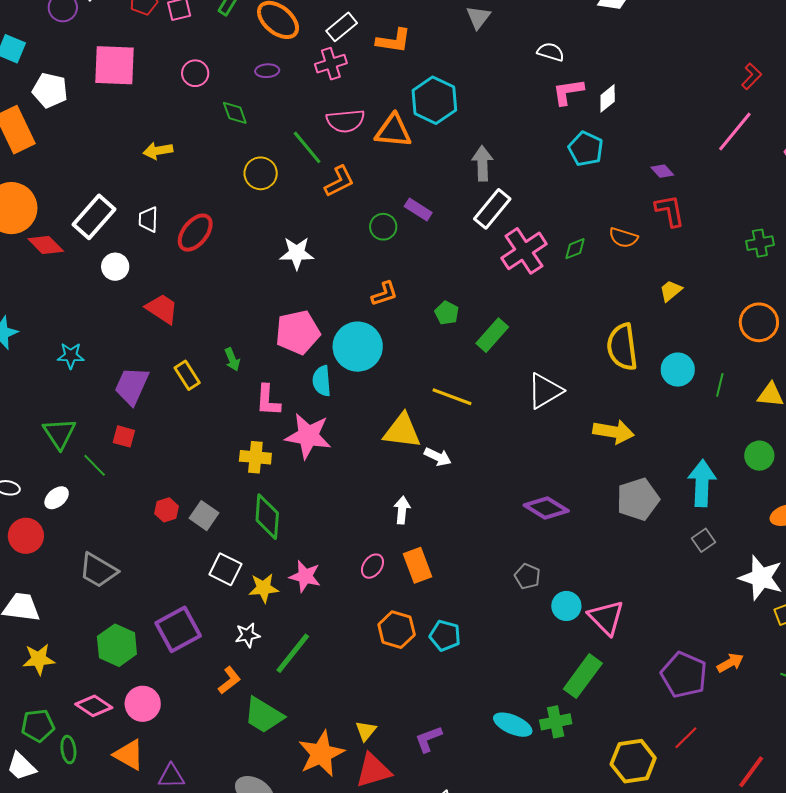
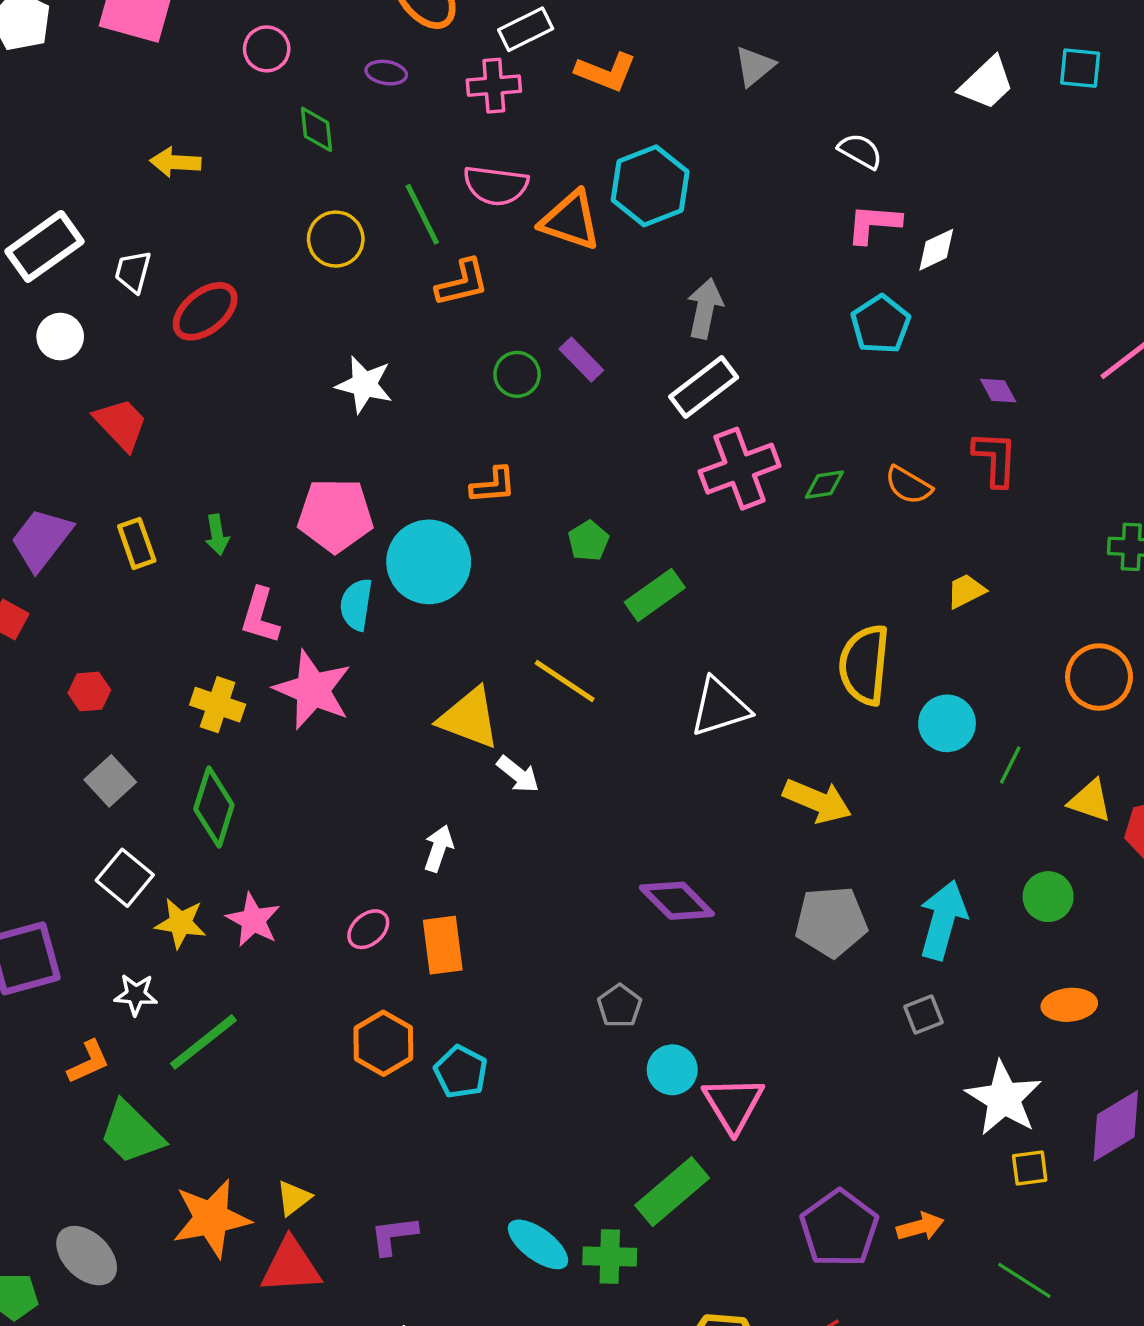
red hexagon: (167, 510) -> (89, 692), moved

